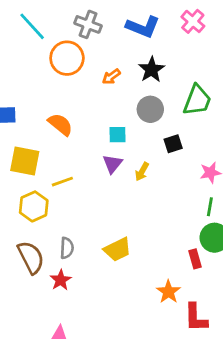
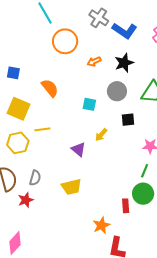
gray cross: (88, 24) -> (99, 18), moved
purple triangle: (112, 164) -> (78, 149), moved, turned -42

